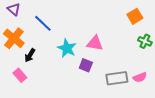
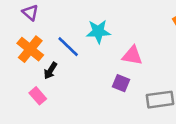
blue line: (43, 23) -> (68, 47), moved
cyan star: (67, 48) -> (98, 32), moved, turned -30

